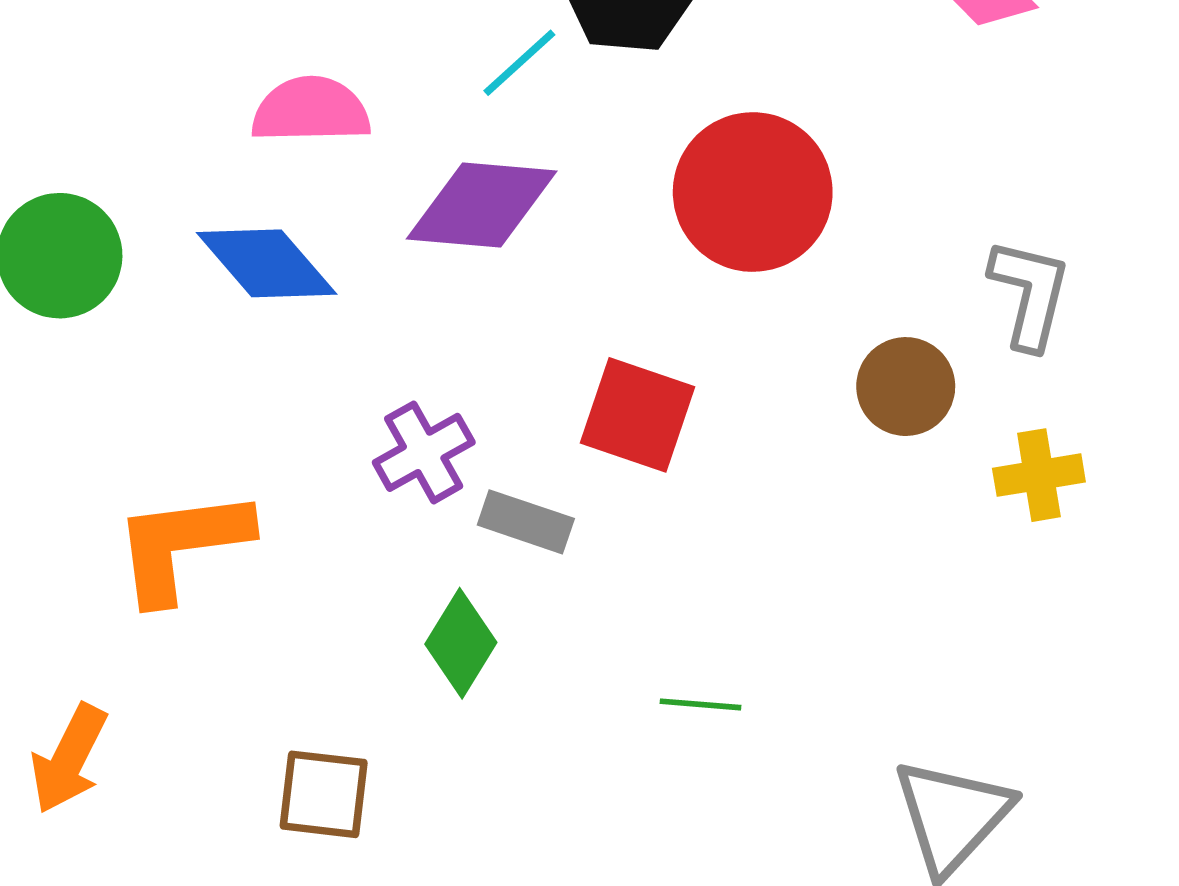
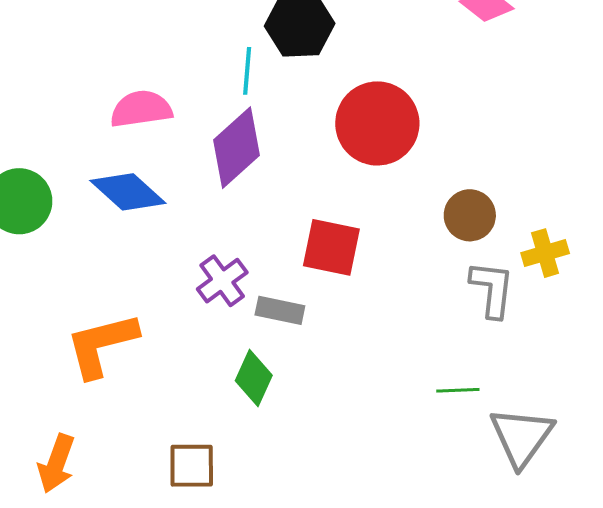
cyan line: (519, 63) -> (247, 71), turned -36
purple diamond: (482, 205) -> (236, 148), turned -40
gray L-shape: (1030, 294) -> (492, 289), moved
green line: (701, 704) -> (458, 390), moved

